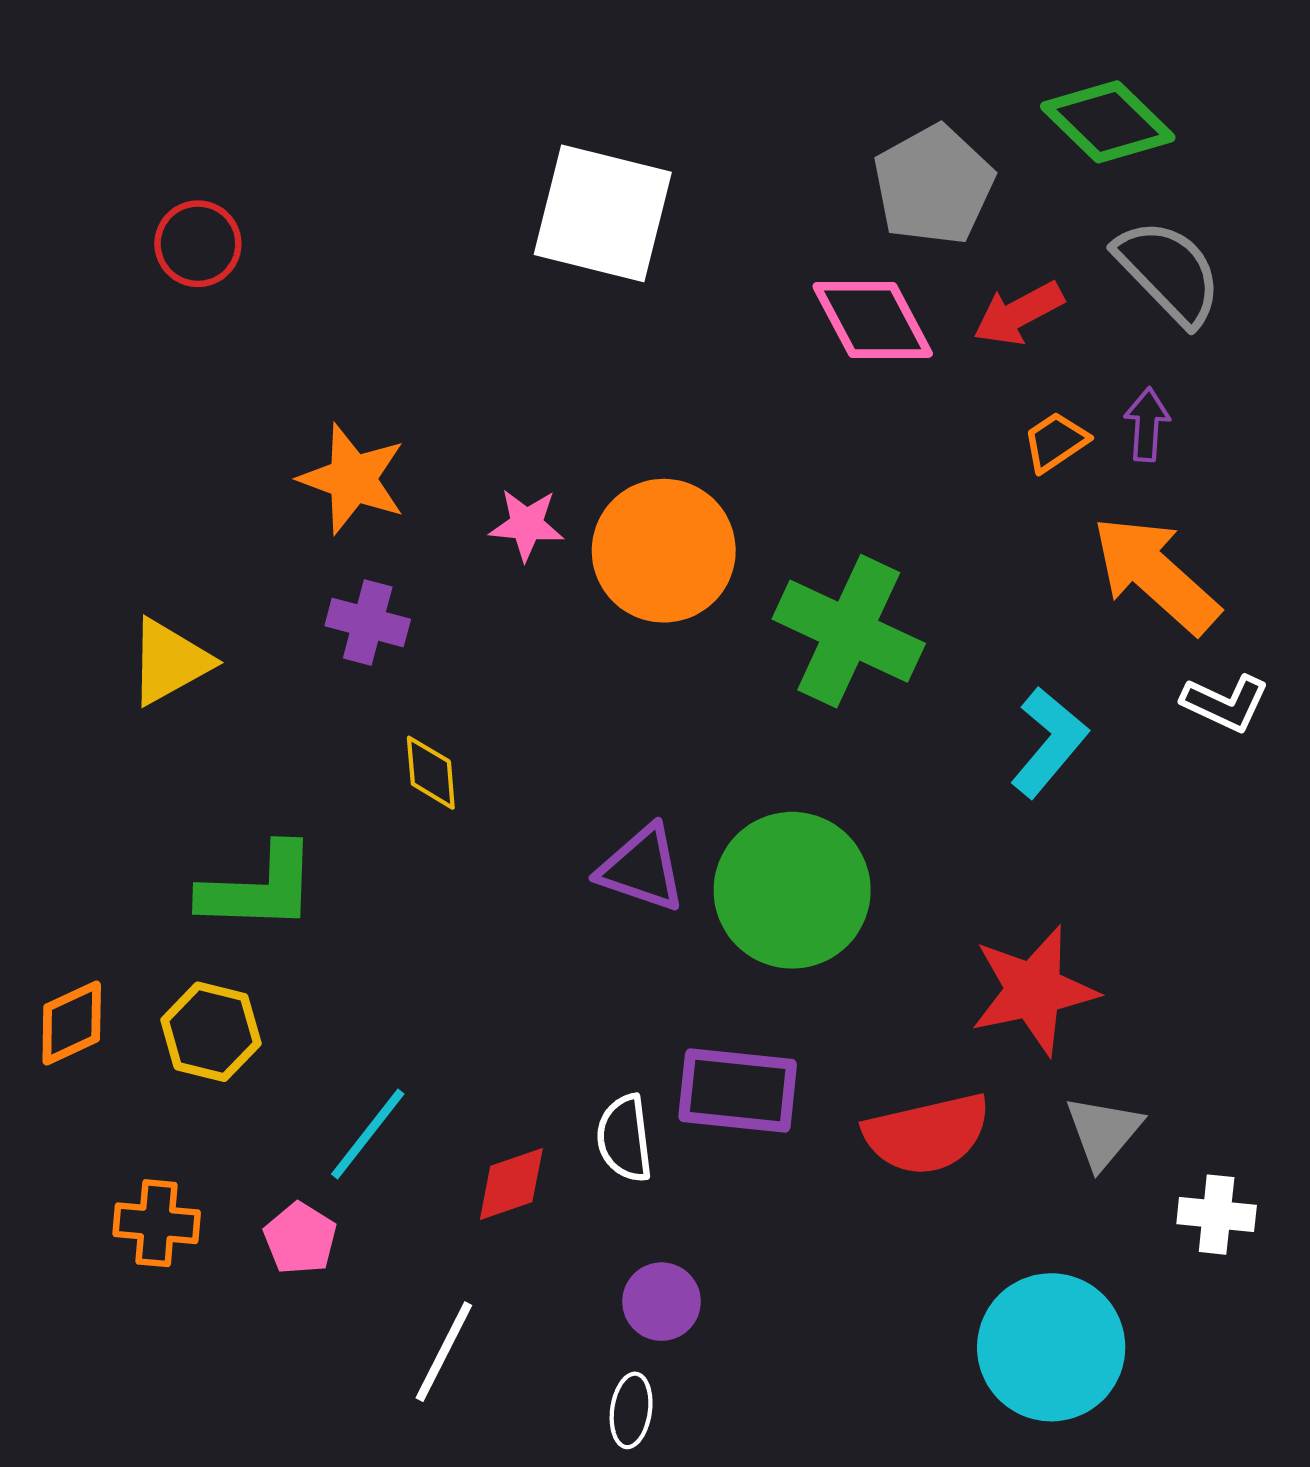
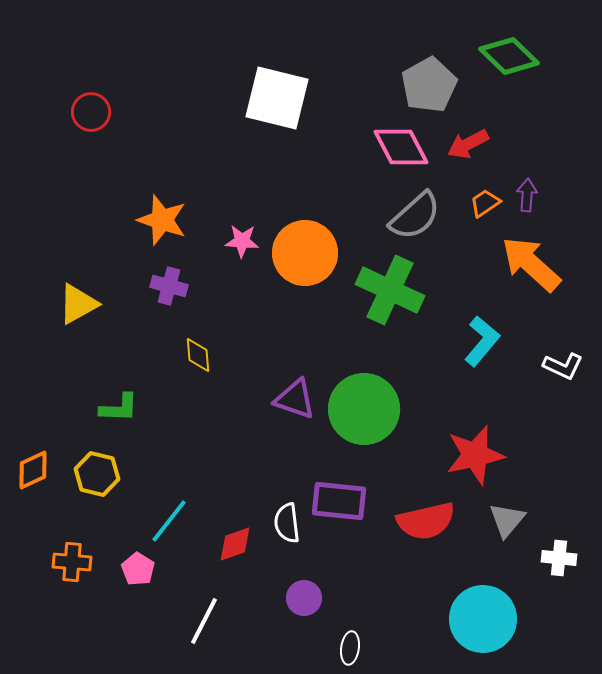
gray semicircle: (1169, 272) -> (415, 216), moved, turned 92
white L-shape: (1225, 703) -> (563, 366), moved
green L-shape: (259, 888) -> (119, 408), size x0.7
white ellipse: (631, 1410) -> (350, 648), moved

